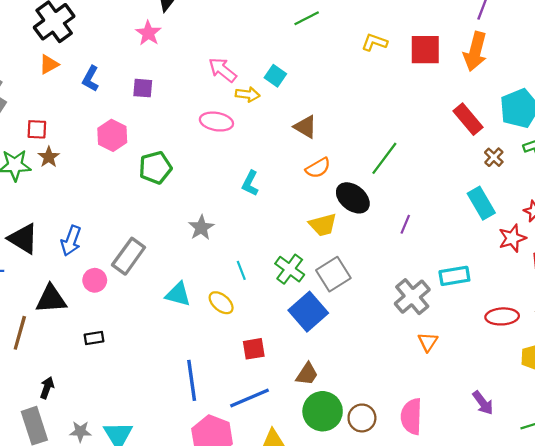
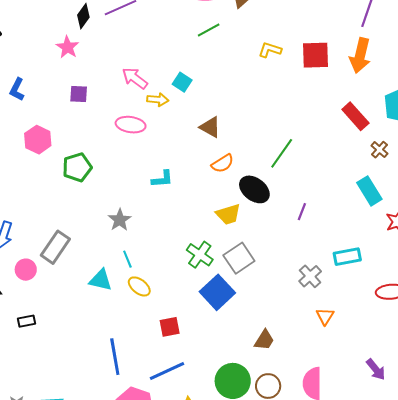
purple square: (143, 88) -> (79, 94), moved
cyan L-shape: (250, 183) -> (162, 179), turned -120
cyan line: (241, 270) -> (127, 259), moved
gray cross: (412, 297) -> (310, 276), size x0.7
brown trapezoid: (307, 374) -> (264, 340), moved

